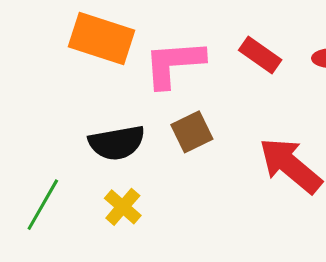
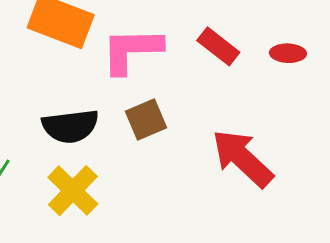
yellow cross: (123, 207) -> (73, 191), size x1.4

